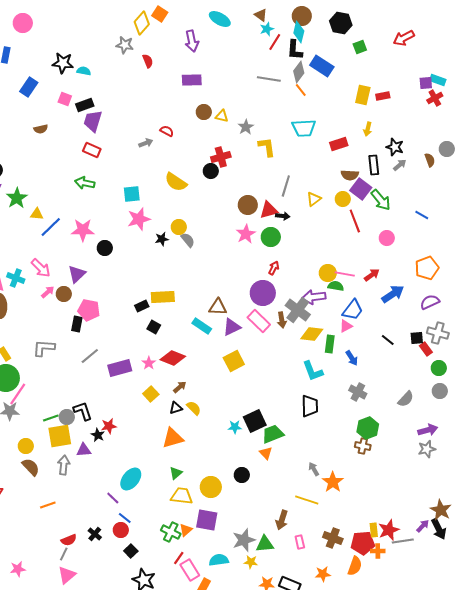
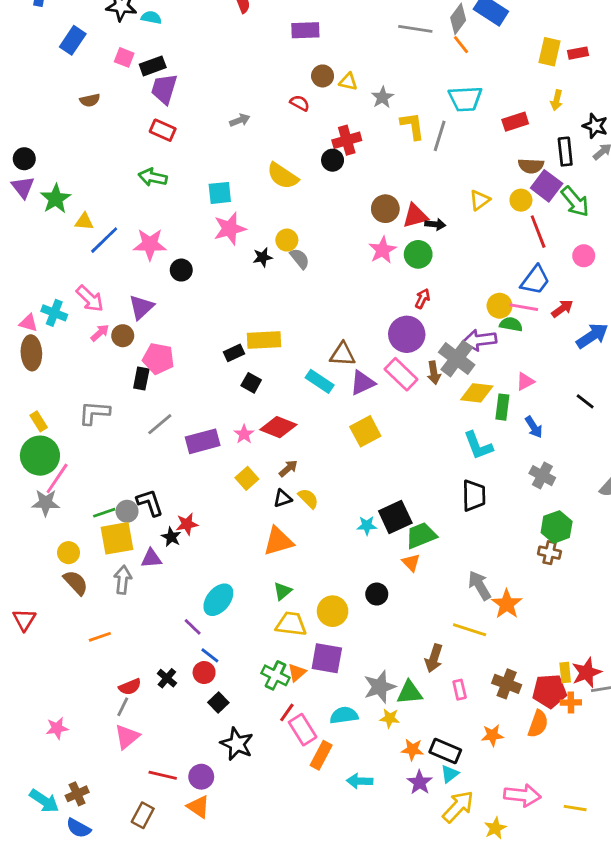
red semicircle: (167, 131) -> (300, 103), moved
gray line: (286, 186) -> (440, 136), moved
blue trapezoid: (353, 310) -> (535, 280), moved
gray arrow: (314, 469) -> (480, 585), size x1.5

